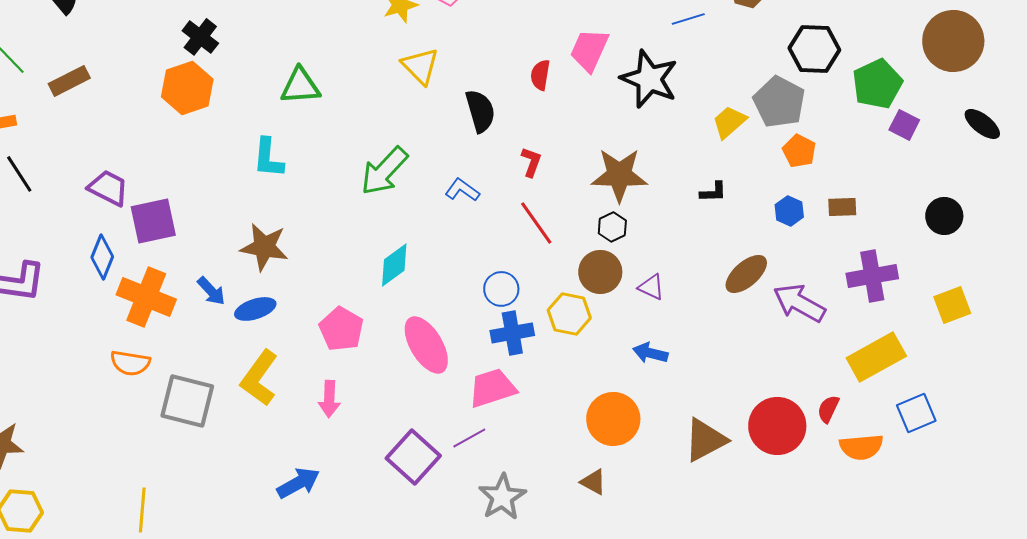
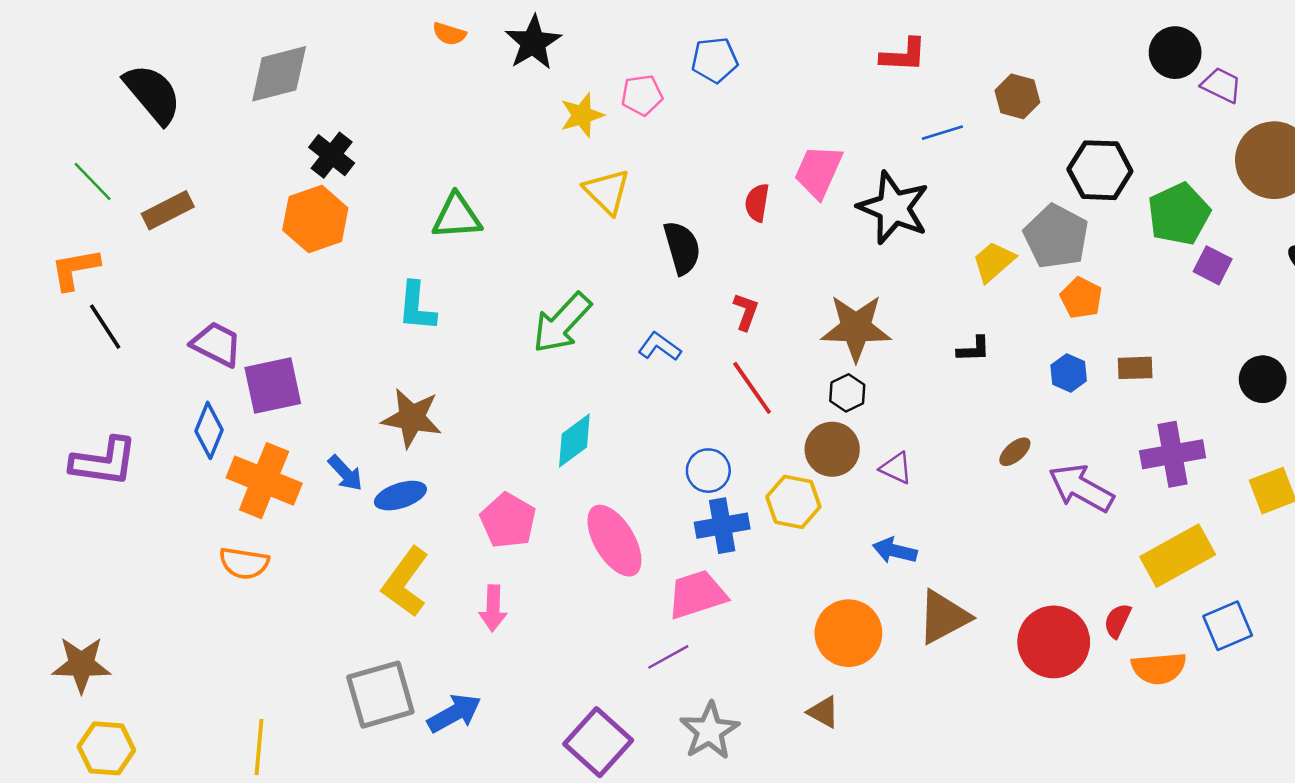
brown ellipse: (746, 274) -> (1015, 452), size x0.6
gray square: (187, 401) -> (380, 695), moved, turned -30
brown triangle: (705, 440) -> (944, 617), moved
purple square: (413, 457) -> (598, 742), moved

